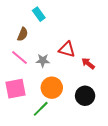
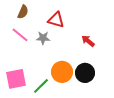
red triangle: (67, 49) -> (56, 20), moved
orange circle: (52, 88) -> (62, 72), moved
pink square: (16, 89) -> (16, 79), moved

